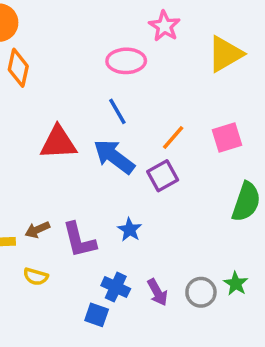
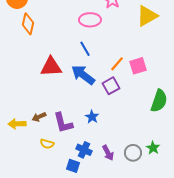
pink square: (227, 137) -> (138, 66), moved
yellow semicircle: (36, 277) -> (47, 144), moved

